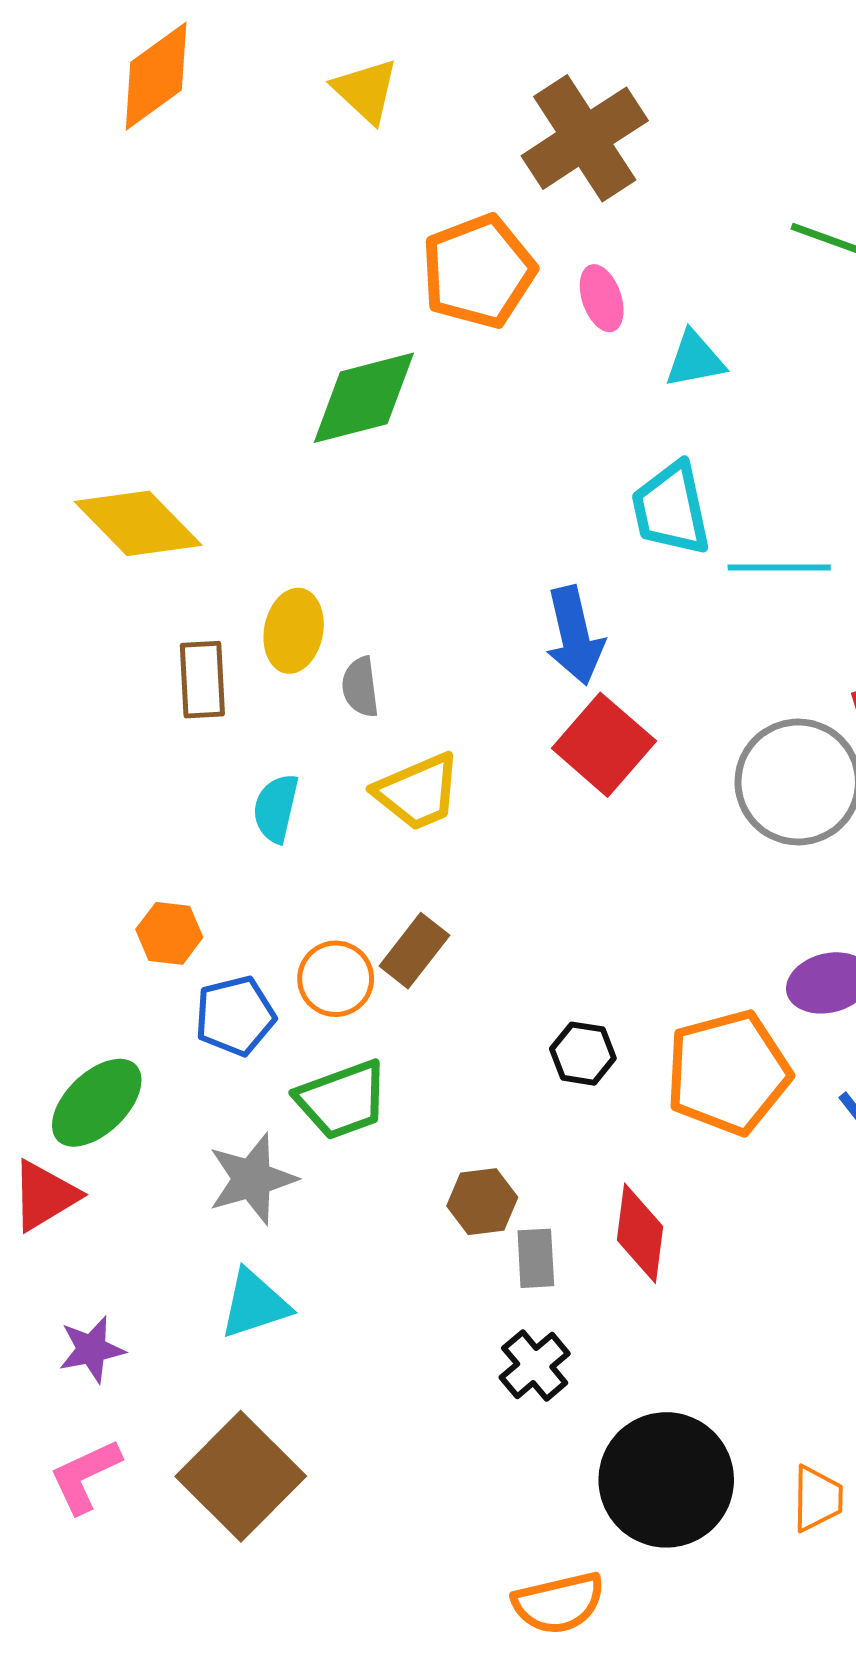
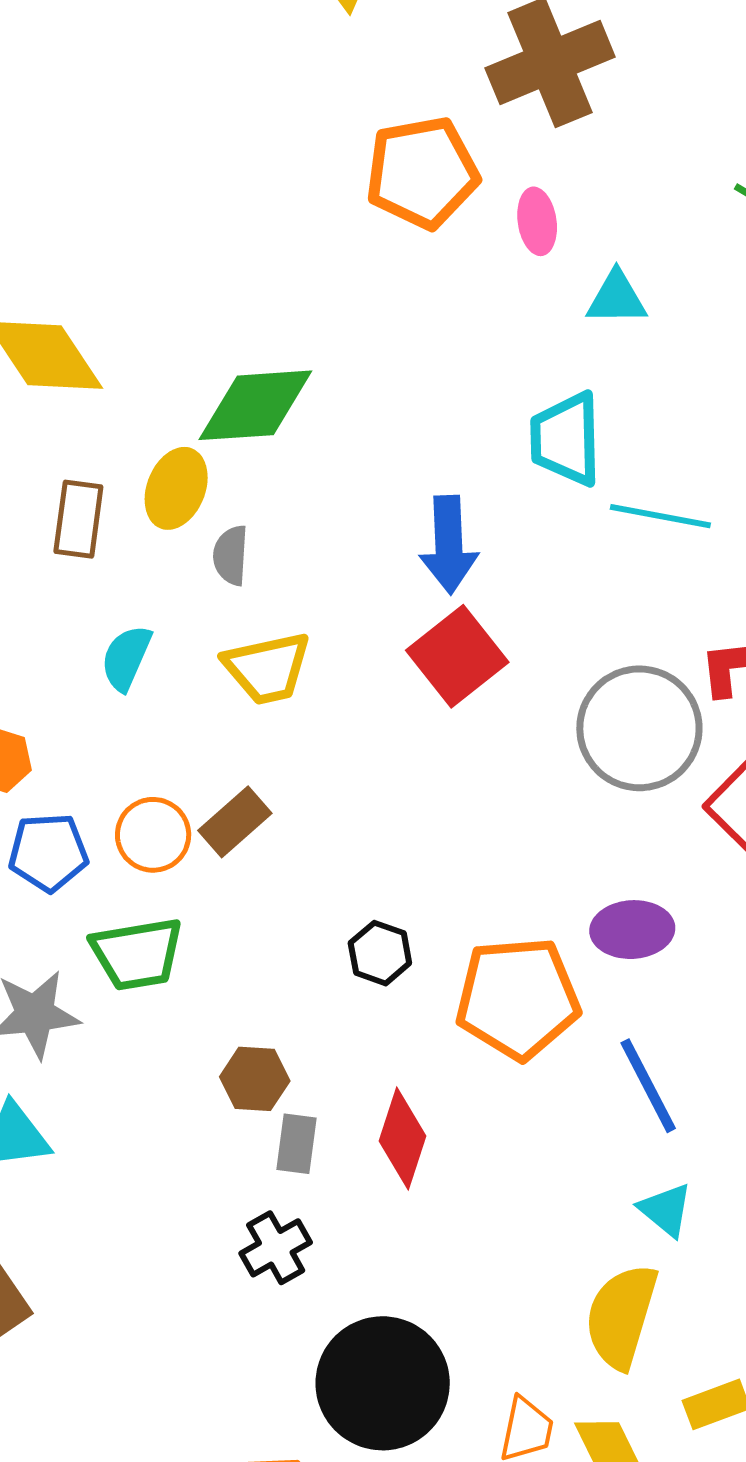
green diamond: (364, 398) -> (255, 405), moved

